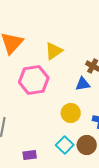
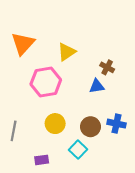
yellow circle: (71, 113) -> (55, 124), moved
brown circle: (87, 145) -> (90, 127), moved

